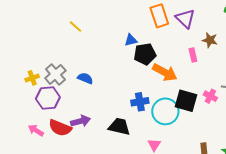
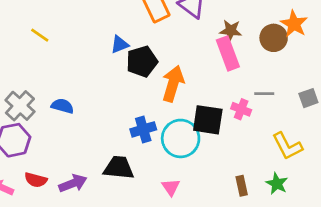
pink rectangle: (193, 55) -> (228, 53), moved, size x1.6
orange arrow: (165, 72) -> (173, 84), turned -95
purple arrow: (81, 121) -> (73, 183), moved
red semicircle: (60, 128) -> (36, 180), size x0.7

